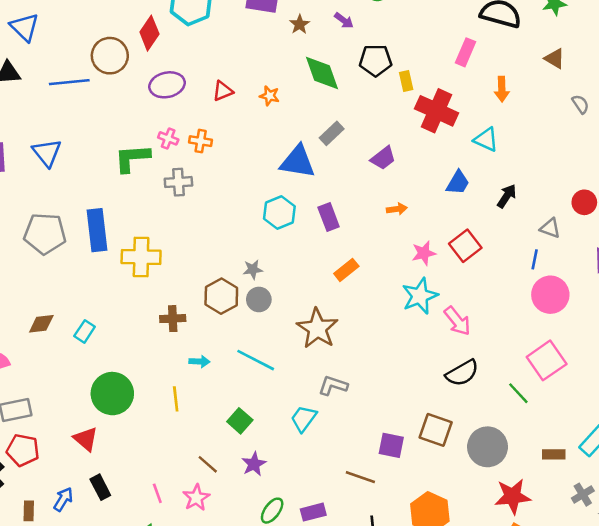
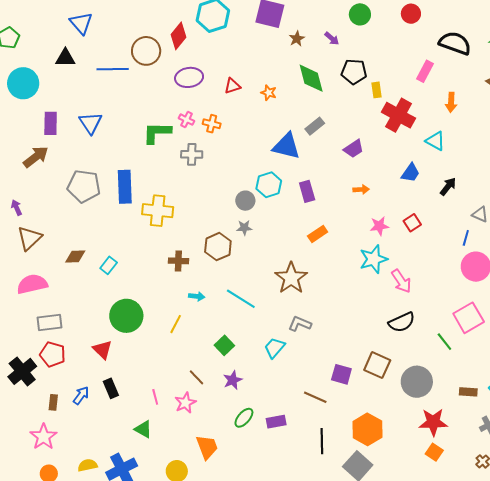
red square: (465, 246) -> (412, 223), size x0.7
gray circle: (259, 299) -> (245, 201), moved
yellow line: (176, 399) -> (176, 324), turned 30

